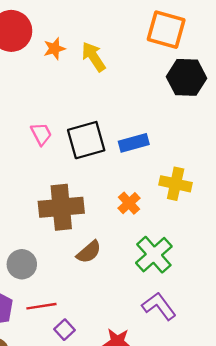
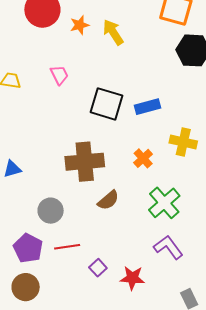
pink trapezoid: (41, 134) -> (59, 75), moved
black square: (86, 140) -> (107, 104), turned 32
purple square: (64, 330) -> (98, 268), moved

